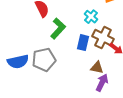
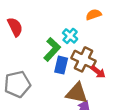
green L-shape: (58, 29) -> (52, 49), moved
brown triangle: (97, 68) -> (77, 93), size x1.5

